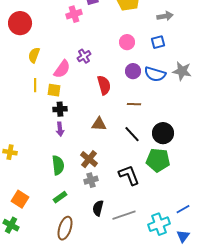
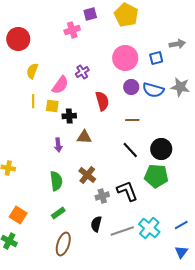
gray arrow: (165, 16) -> (177, 44), moved
pink circle: (127, 42) -> (125, 58), size x1.6
black cross: (60, 109) -> (69, 116), moved
brown triangle: (99, 124) -> (84, 137), moved
gray cross: (91, 180) -> (102, 196), moved
cyan cross: (159, 224) -> (149, 228), moved, turned -30

